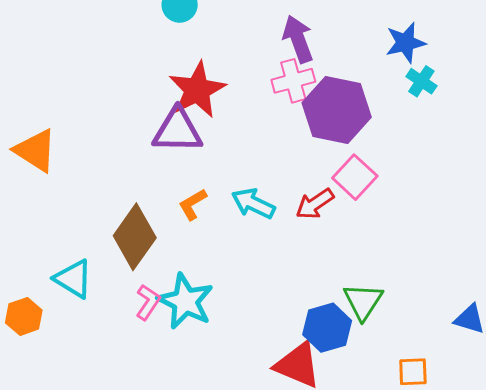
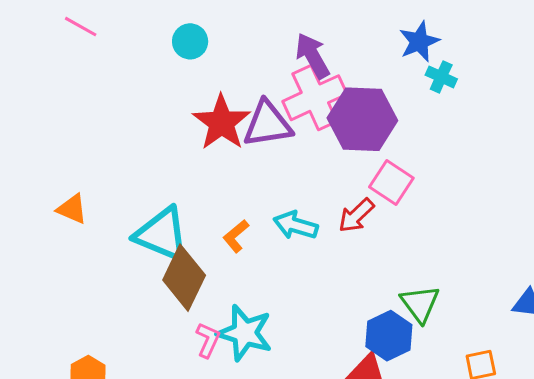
pink cross: (293, 81) -> (315, 98), size x1.5
purple triangle: (177, 131) -> (268, 124), moved
orange triangle: (35, 150) -> (72, 209), size x0.7
cyan triangle: (73, 279) -> (162, 234), moved, size x1.4

